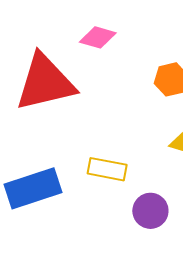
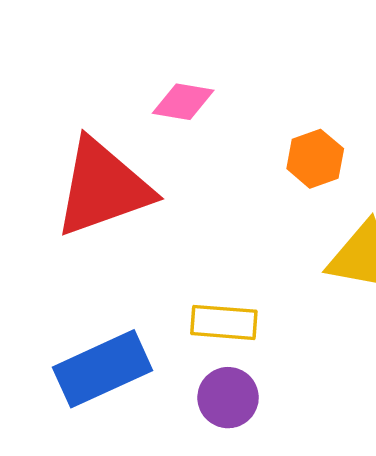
purple circle: (150, 211) -> (228, 398), moved

